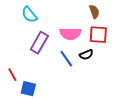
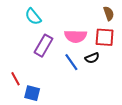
brown semicircle: (94, 12) -> (109, 13), moved

